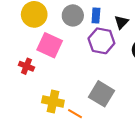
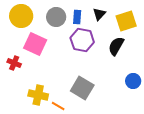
black triangle: (121, 22) -> (99, 14), moved

